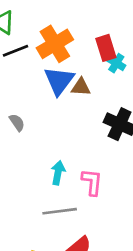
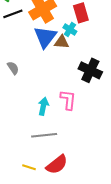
cyan cross: (116, 63) -> (70, 30), moved
pink L-shape: (92, 182) -> (68, 100), moved

